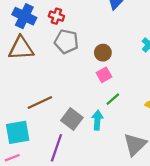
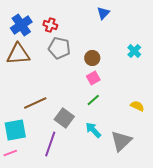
blue cross: (24, 16) -> (21, 25), turned 30
green line: (113, 99) -> (93, 100), moved
cyan arrow: (97, 120) -> (93, 130), moved, turned -48

